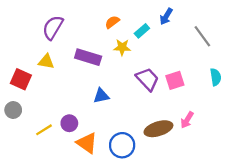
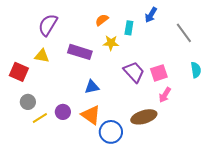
cyan rectangle: (142, 31) -> (129, 28), turned -40
gray circle: (13, 110) -> (28, 102), moved
pink arrow: (187, 120) -> (165, 95), moved
orange triangle: (87, 143) -> (91, 115), moved

